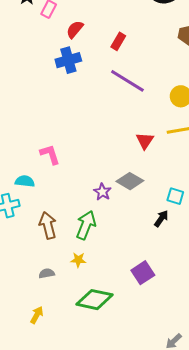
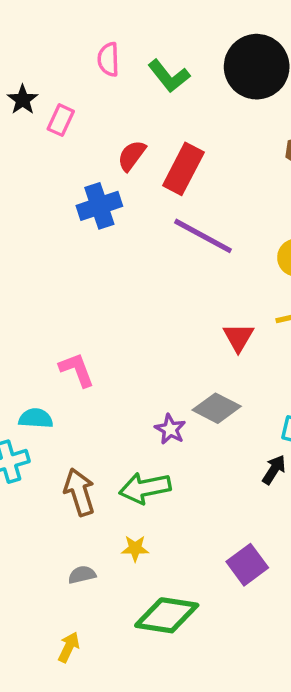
red semicircle: (75, 29) -> (132, 156), moved
red rectangle: (118, 41) -> (183, 169), size x1.6
green arrow: (86, 225) -> (145, 488), turned -120

